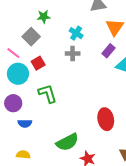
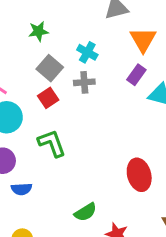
gray square: (31, 37) -> (50, 68), moved
red square: (38, 63) -> (48, 98), moved
green semicircle: (67, 142) -> (85, 212), size x0.7

